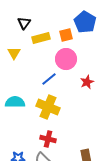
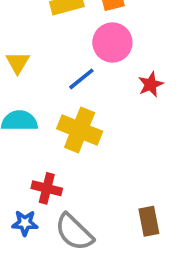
yellow triangle: (14, 53) -> (18, 63), moved
red cross: (48, 139) -> (47, 188), moved

